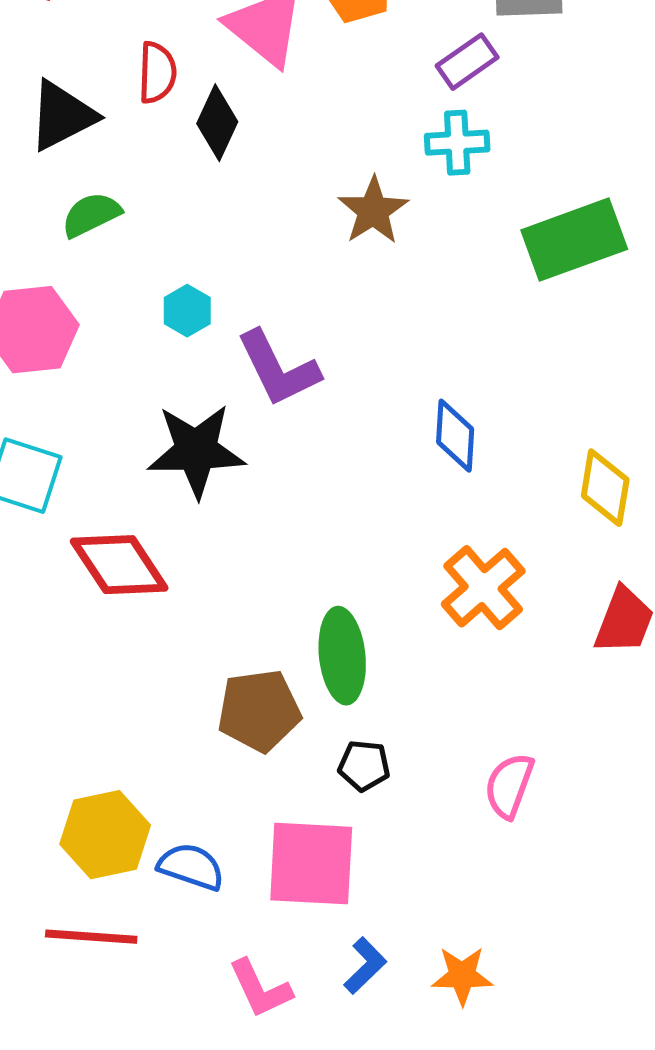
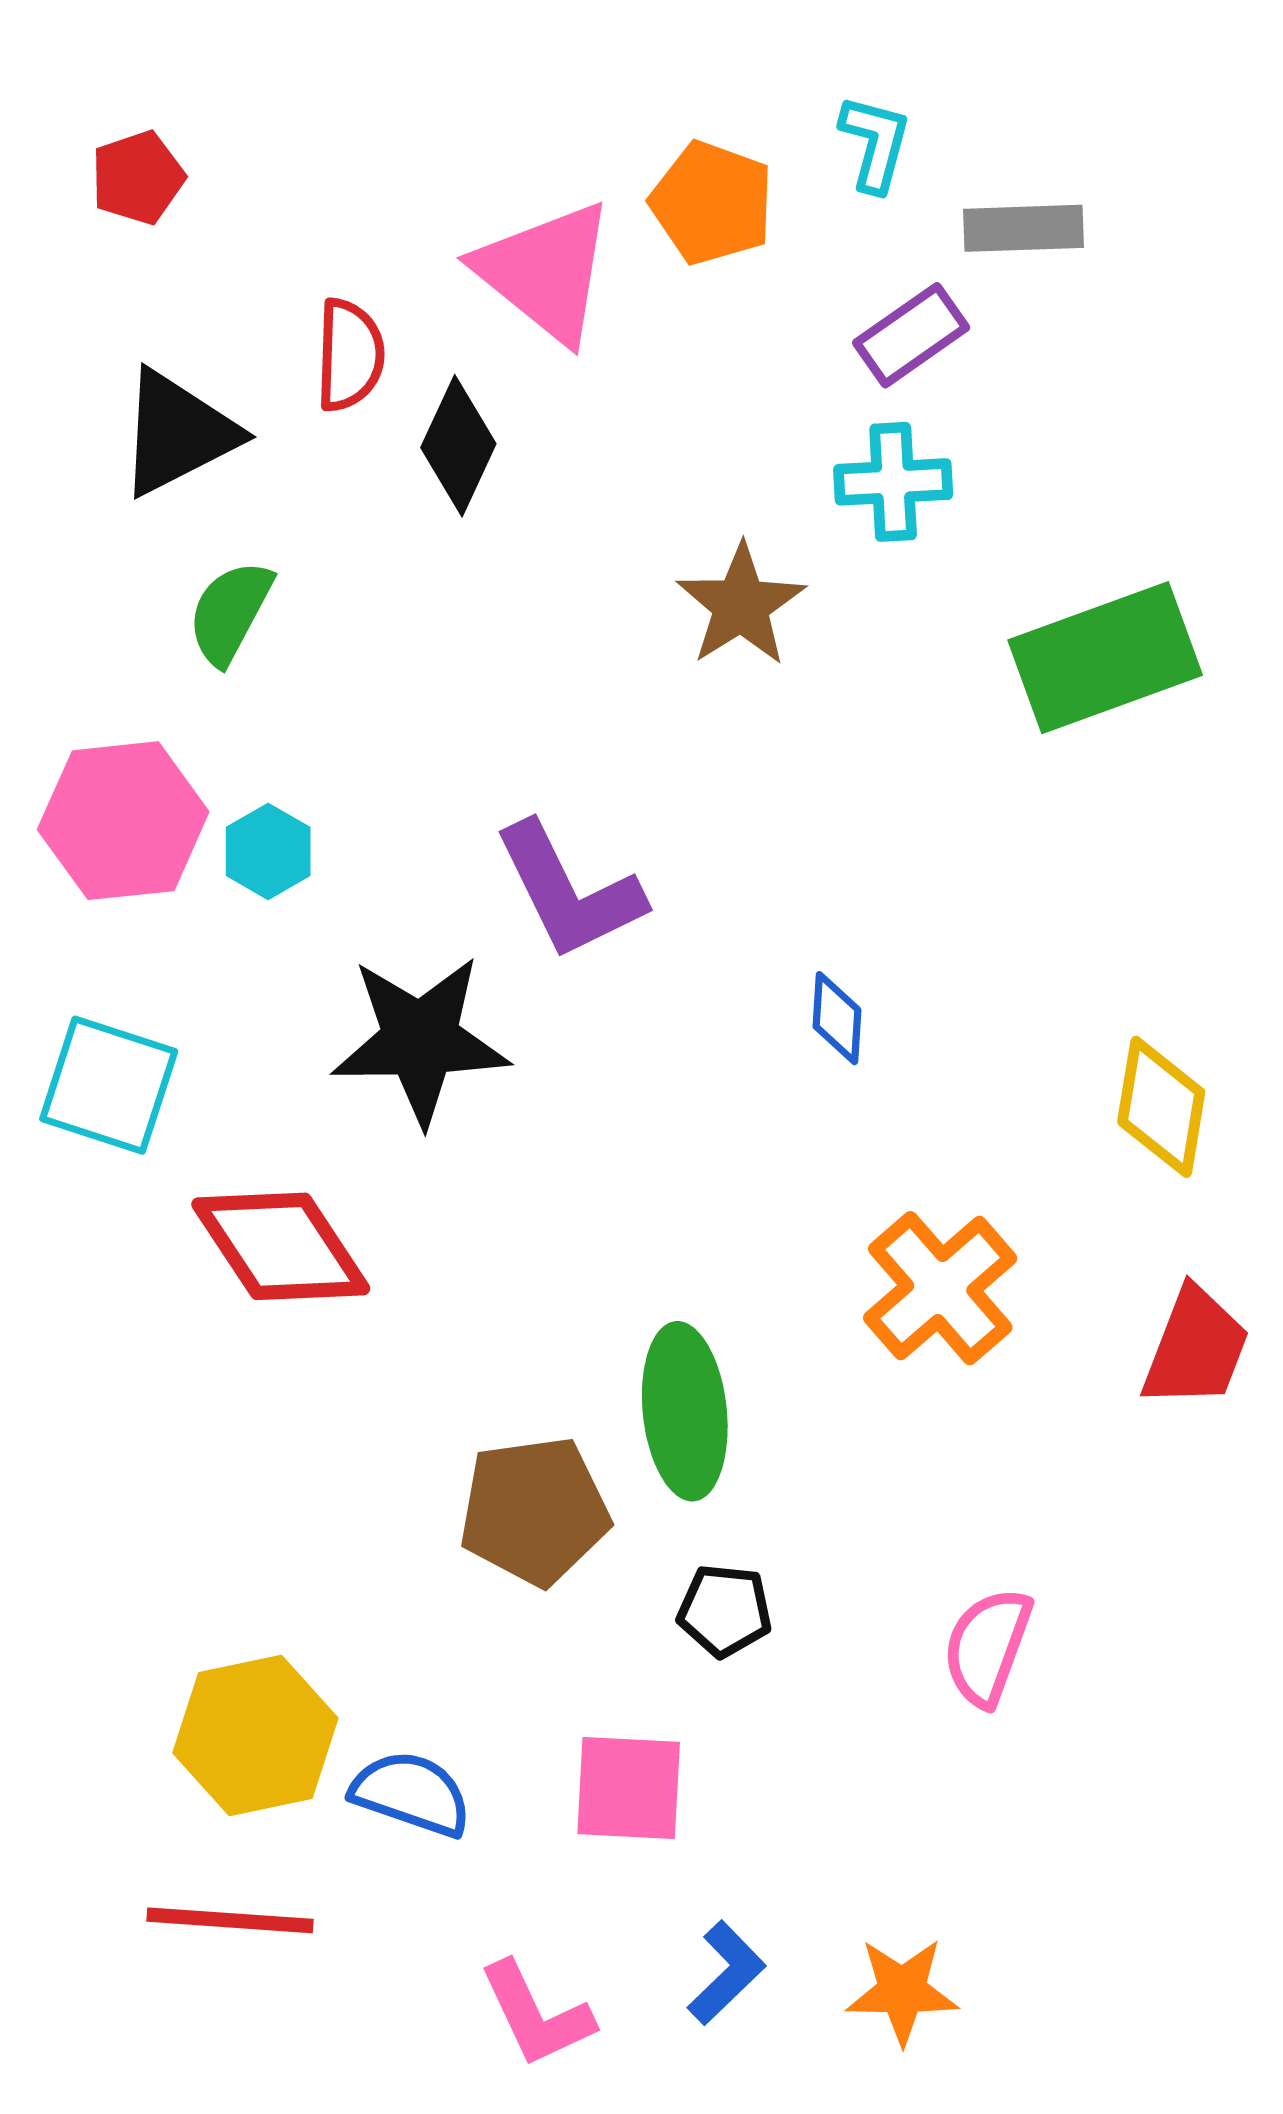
green semicircle: (91, 215) -> (230, 612), turned -36
cyan hexagon: (187, 311) -> (268, 851), moved
blue diamond: (455, 436) -> (837, 1018), moved, size x0.7
pink square: (311, 864) -> (629, 1788), size x0.7

